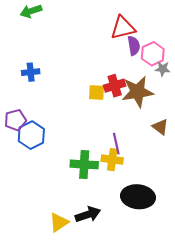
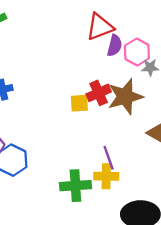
purple semicircle: (134, 46) -> (115, 46), turned 30

